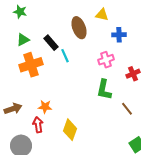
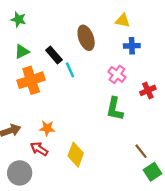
yellow triangle: (102, 15) -> (123, 21), moved
pink cross: (106, 60) -> (117, 74), turned -35
brown line: (127, 109) -> (141, 151), moved
red arrow: (38, 125) -> (39, 149), turned -49

